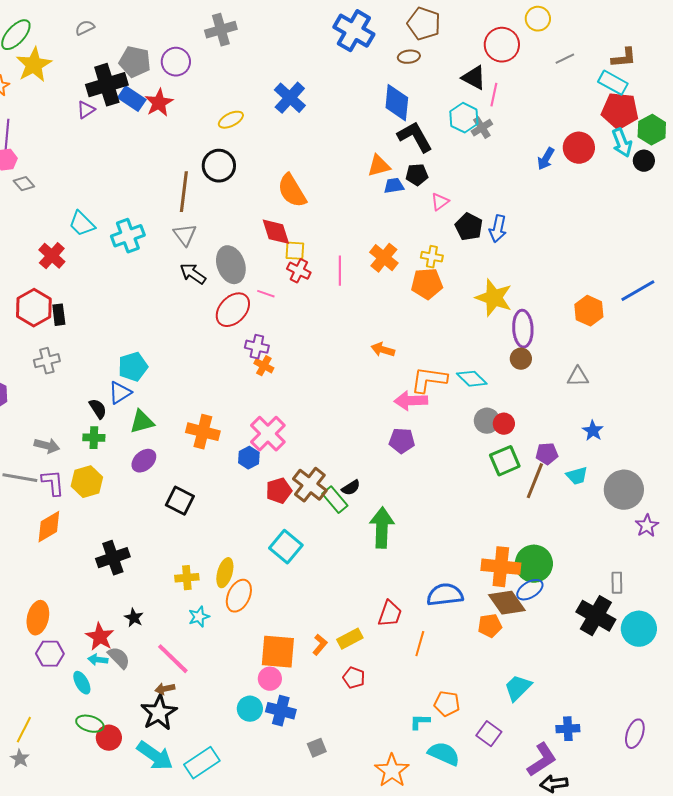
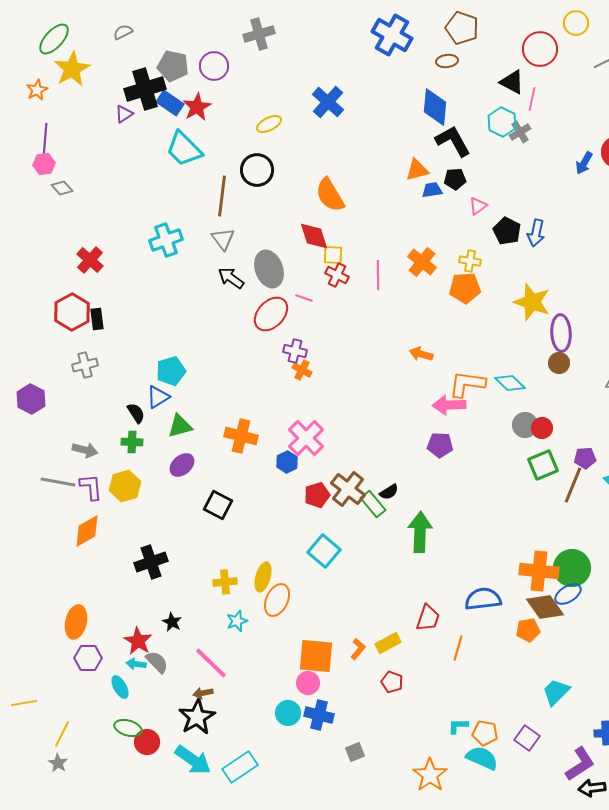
cyan trapezoid: (82, 224) -> (184, 149), moved, size x1.4
orange pentagon: (447, 704) -> (485, 733), moved

